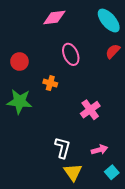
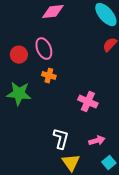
pink ellipse: (71, 54) -> (44, 49), moved
pink cross: (90, 110) -> (88, 102), turned -30

